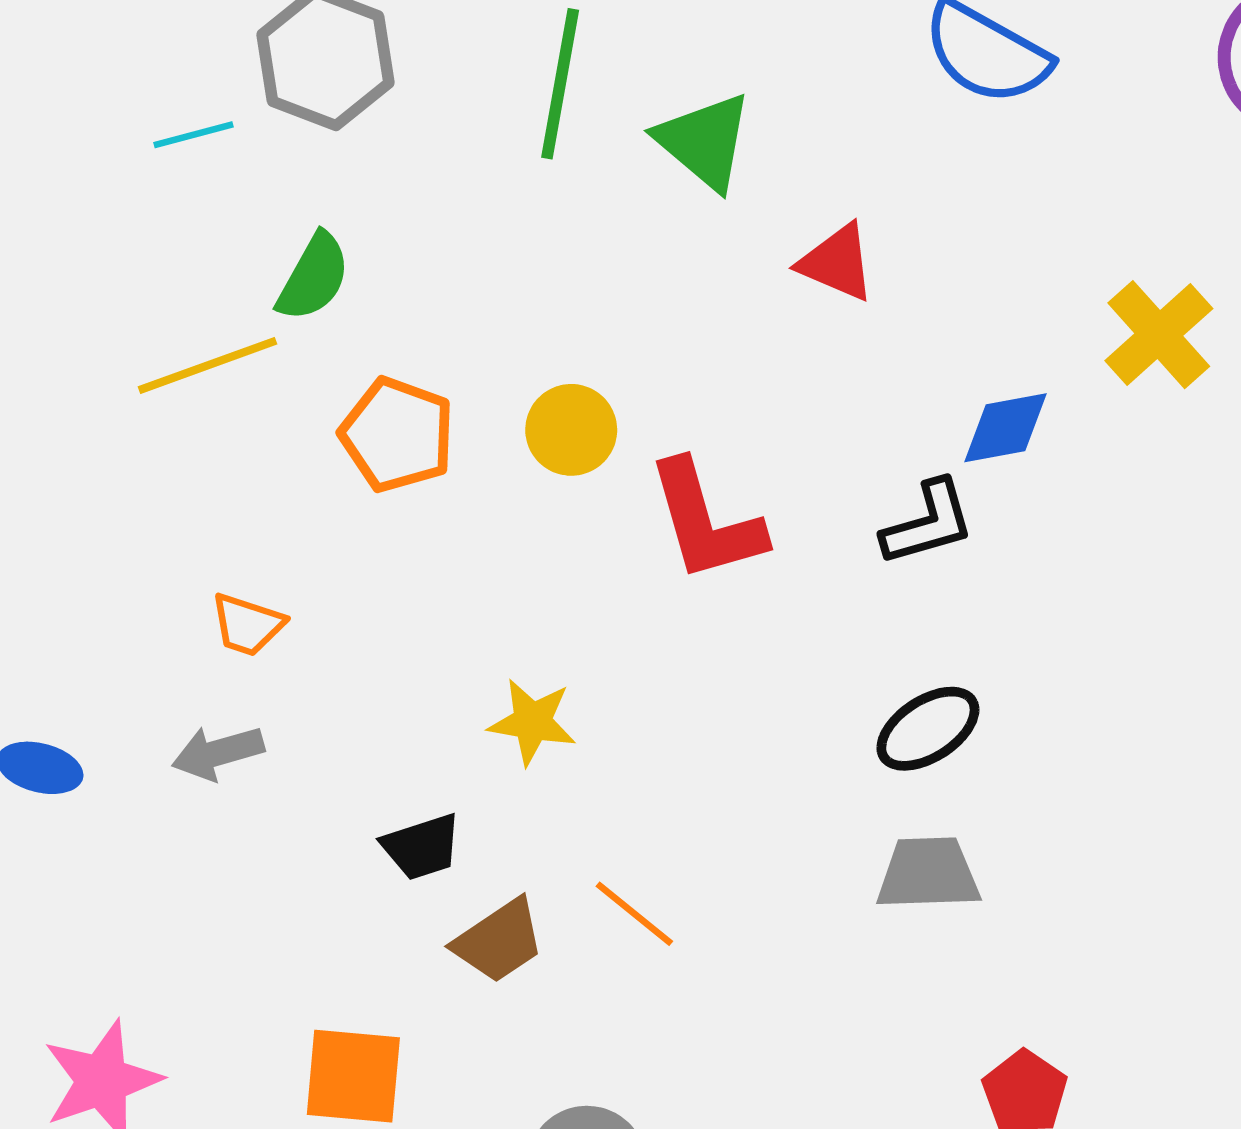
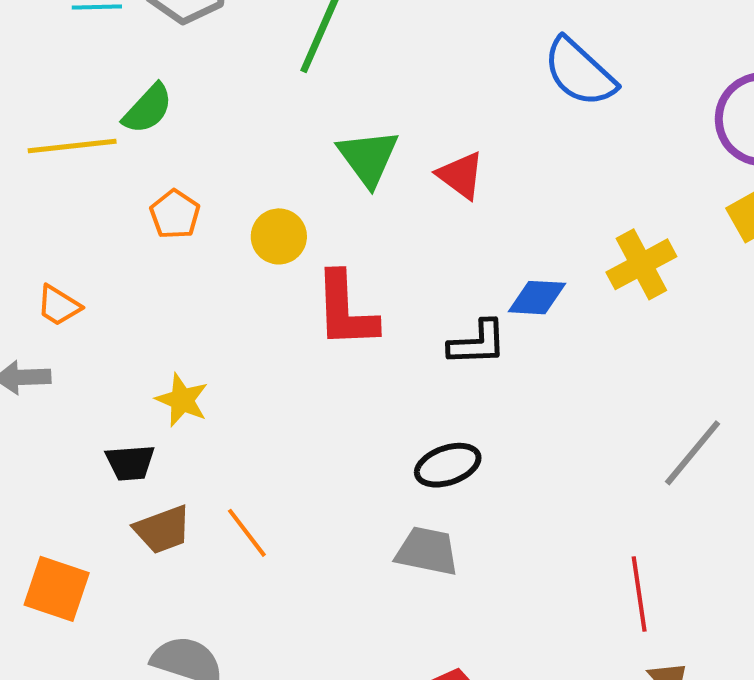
green triangle: (704, 141) -> (368, 158), moved
orange pentagon: (397, 435) -> (175, 214), size x0.7
yellow star: (532, 722) -> (182, 400), moved

